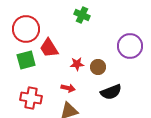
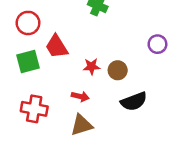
red circle: (26, 29) -> (28, 23), size x0.7
purple circle: (130, 46) -> (157, 44), size x0.6

